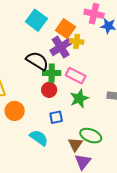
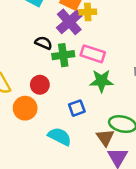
black semicircle: (37, 61) -> (43, 43), size x0.6
red circle: (49, 90) -> (40, 85), moved
green star: (79, 98) -> (101, 81), turned 30

